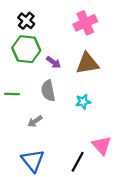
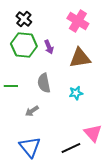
pink cross: (85, 23) -> (78, 21), turned -35
purple arrow: (54, 62) -> (49, 47), moved, turned 32
black line: (78, 162) -> (71, 148), turned 36

